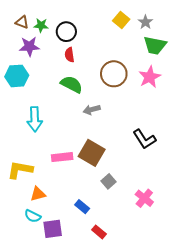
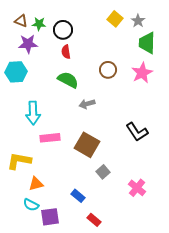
green trapezoid: (155, 45) -> (147, 43), turned 80
brown circle: (114, 74) -> (108, 70), size x0.7
pink rectangle: (62, 157) -> (50, 138), moved

